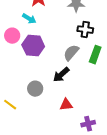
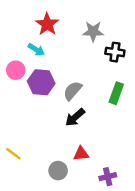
black cross: (85, 30) -> (115, 52), moved
gray semicircle: (71, 53) -> (73, 91), moved
gray circle: (35, 89) -> (58, 171), moved

